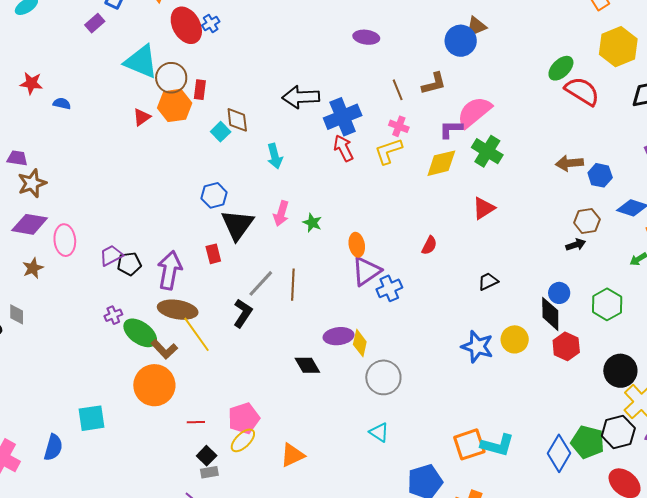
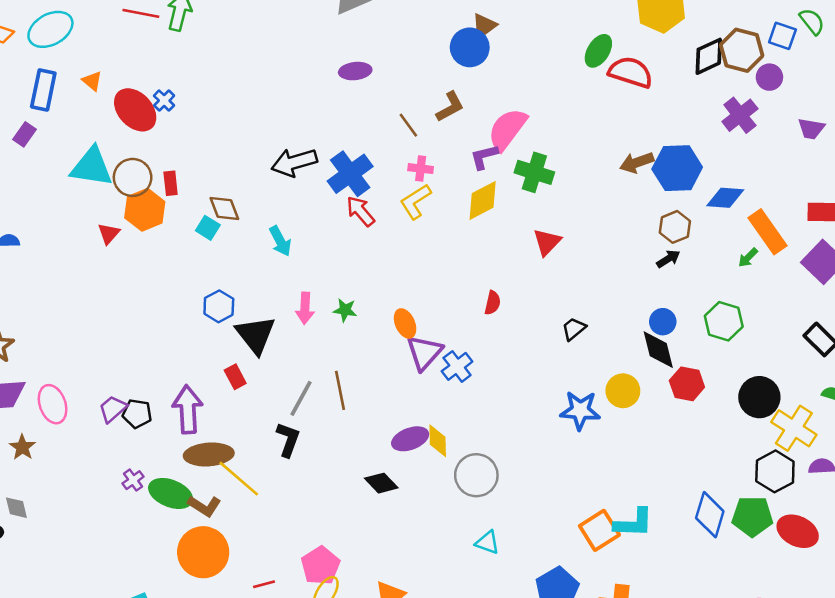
blue hexagon: (600, 175) -> (677, 168), size x1.6
black pentagon: (129, 264) -> (137, 414), turned 30
green pentagon: (588, 442) -> (752, 516), moved

